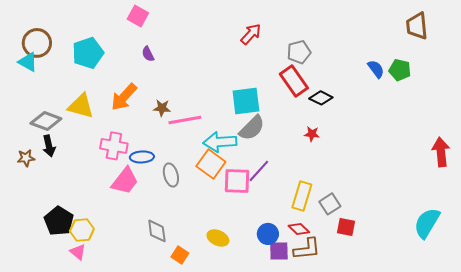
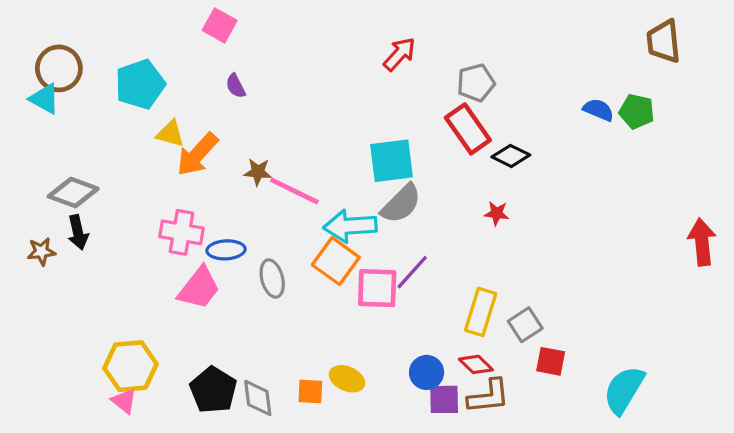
blue semicircle: (376, 69) -> (598, 110), turned -30
yellow triangle: (81, 106) -> (170, 134), moved, size x0.7
pink line: (185, 120) -> (294, 191), turned 36
black pentagon: (59, 221) -> (213, 390), moved
cyan semicircle: (427, 223) -> (624, 390), moved
yellow hexagon: (82, 230) -> (131, 366), size x1.4
gray diamond: (157, 231) -> (258, 398), moved
orange square: (180, 255) -> (310, 392), moved, turned -30

